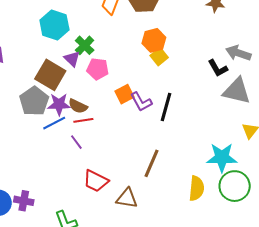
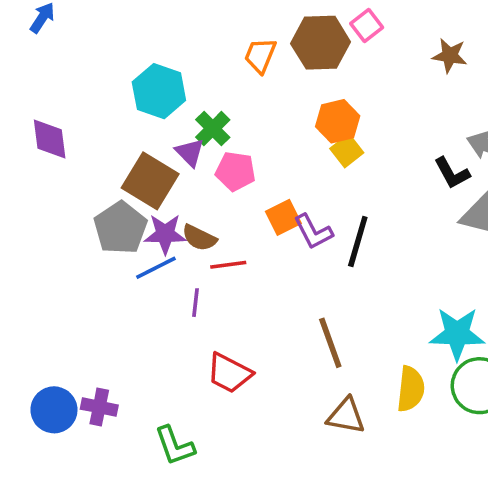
red line: (83, 120) -> (228, 265), moved
purple line: (76, 142) -> (195, 303), turned 42
brown line: (152, 163) -> (330, 343), turned -44
brown triangle: (127, 198) -> (346, 416), moved

